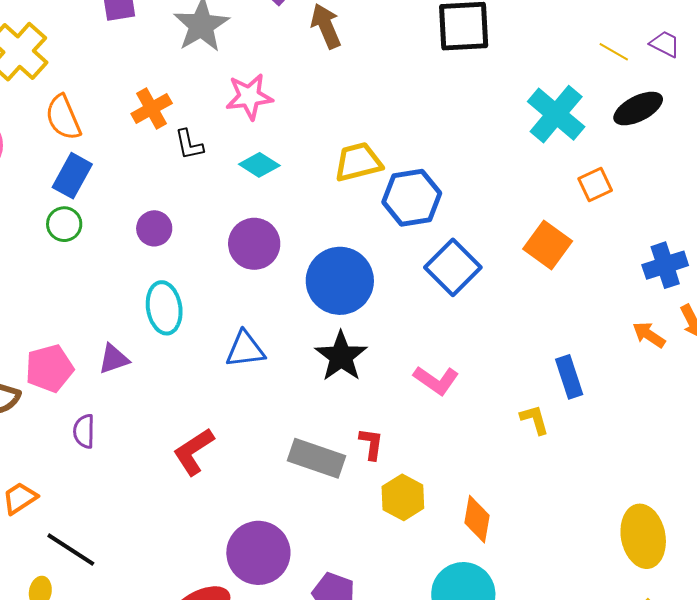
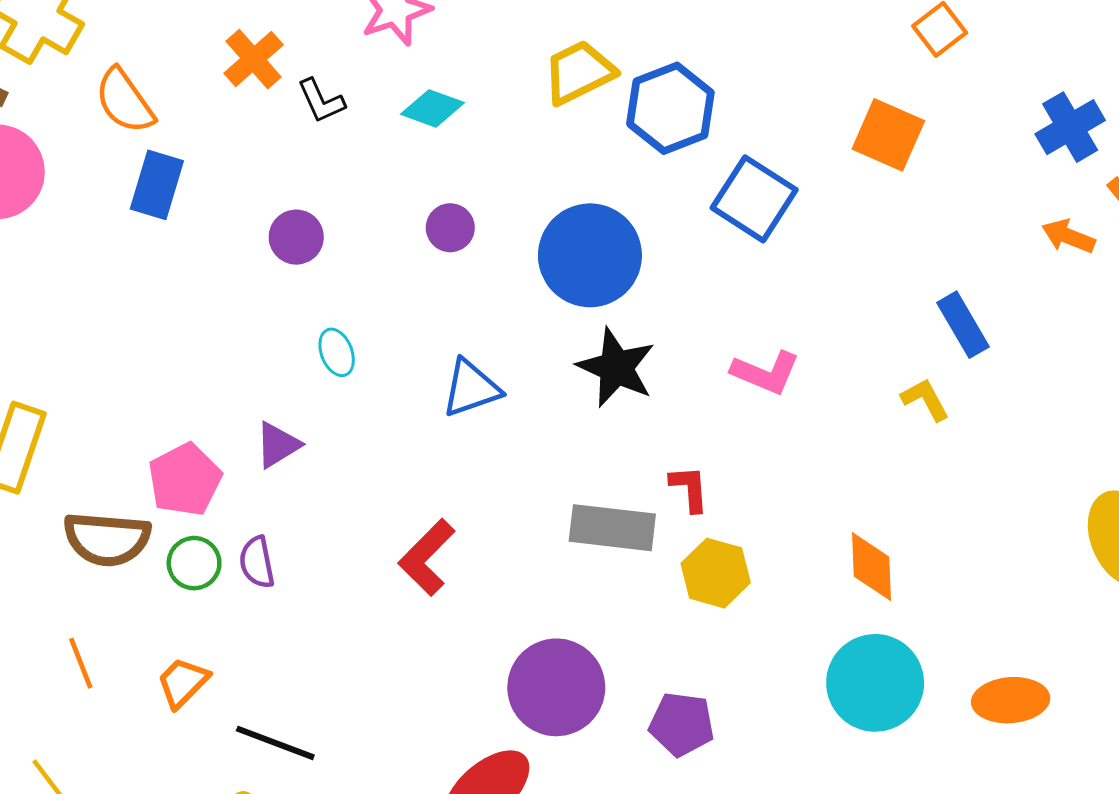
green circle: (64, 224) -> (194, 563), moved
purple circle: (254, 244) -> (450, 228), size x0.6
cyan ellipse: (164, 308) -> (337, 352), size x0.6
yellow hexagon: (403, 497) -> (716, 573), moved

